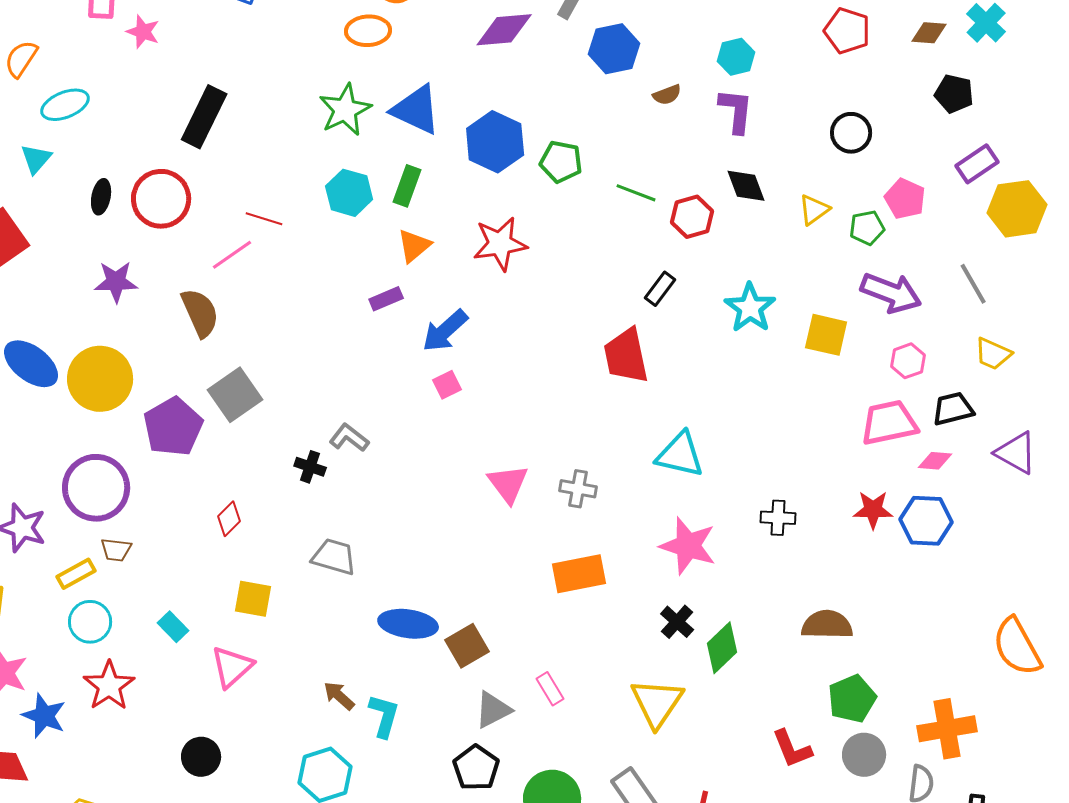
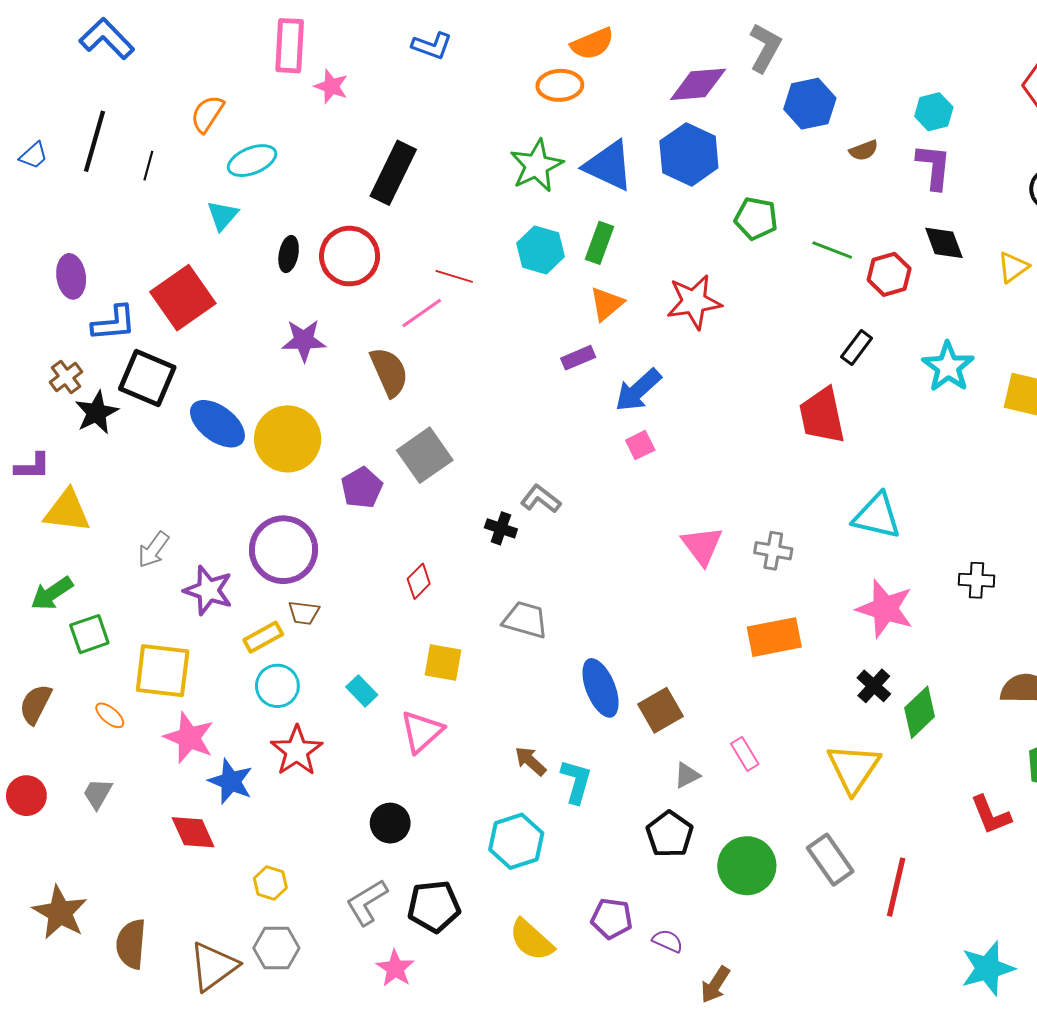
blue hexagon: (495, 142) -> (689, 154), moved
purple pentagon: (173, 427) -> (362, 488), size x0.7
blue ellipse: (408, 624) -> (601, 688), turned 60
gray triangle: (493, 710) -> (687, 775), size x0.7

